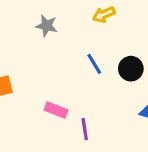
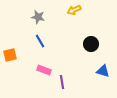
blue line: (94, 64) -> (40, 41), moved

